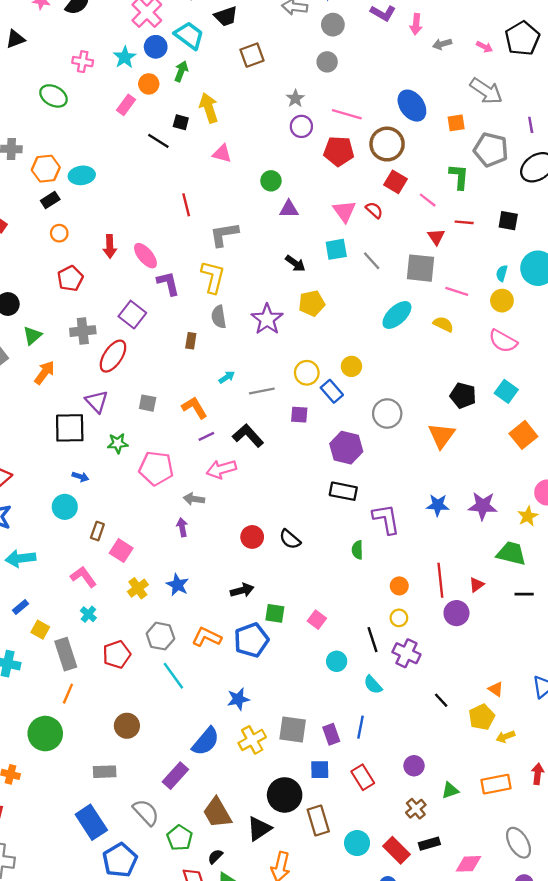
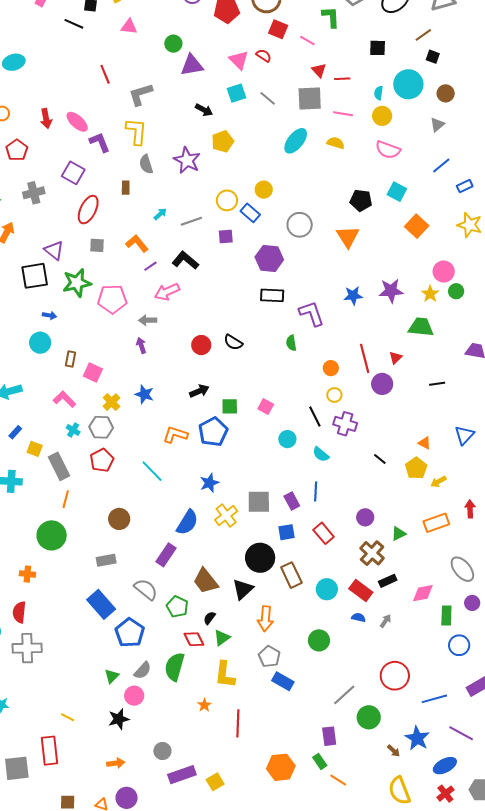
purple triangle: (289, 209) -> (192, 65), size x1.4
red line: (464, 222) -> (342, 79), moved
red ellipse: (113, 356) -> (88, 210), moved
green star: (118, 443) -> (77, 283), size x1.6
black line: (524, 594) -> (437, 384), moved
gray hexagon: (160, 636) -> (101, 427), moved
brown cross: (416, 809) -> (372, 553), size x1.4

